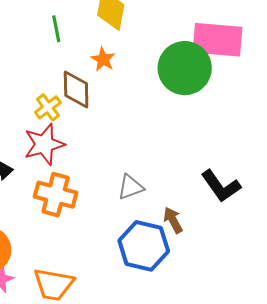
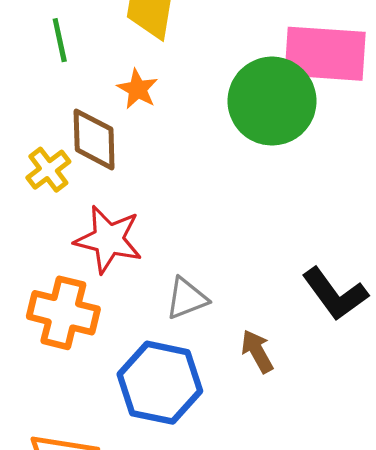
red star: (44, 144) -> (108, 239), moved, turned 30
blue hexagon: (144, 246) -> (160, 383), moved

